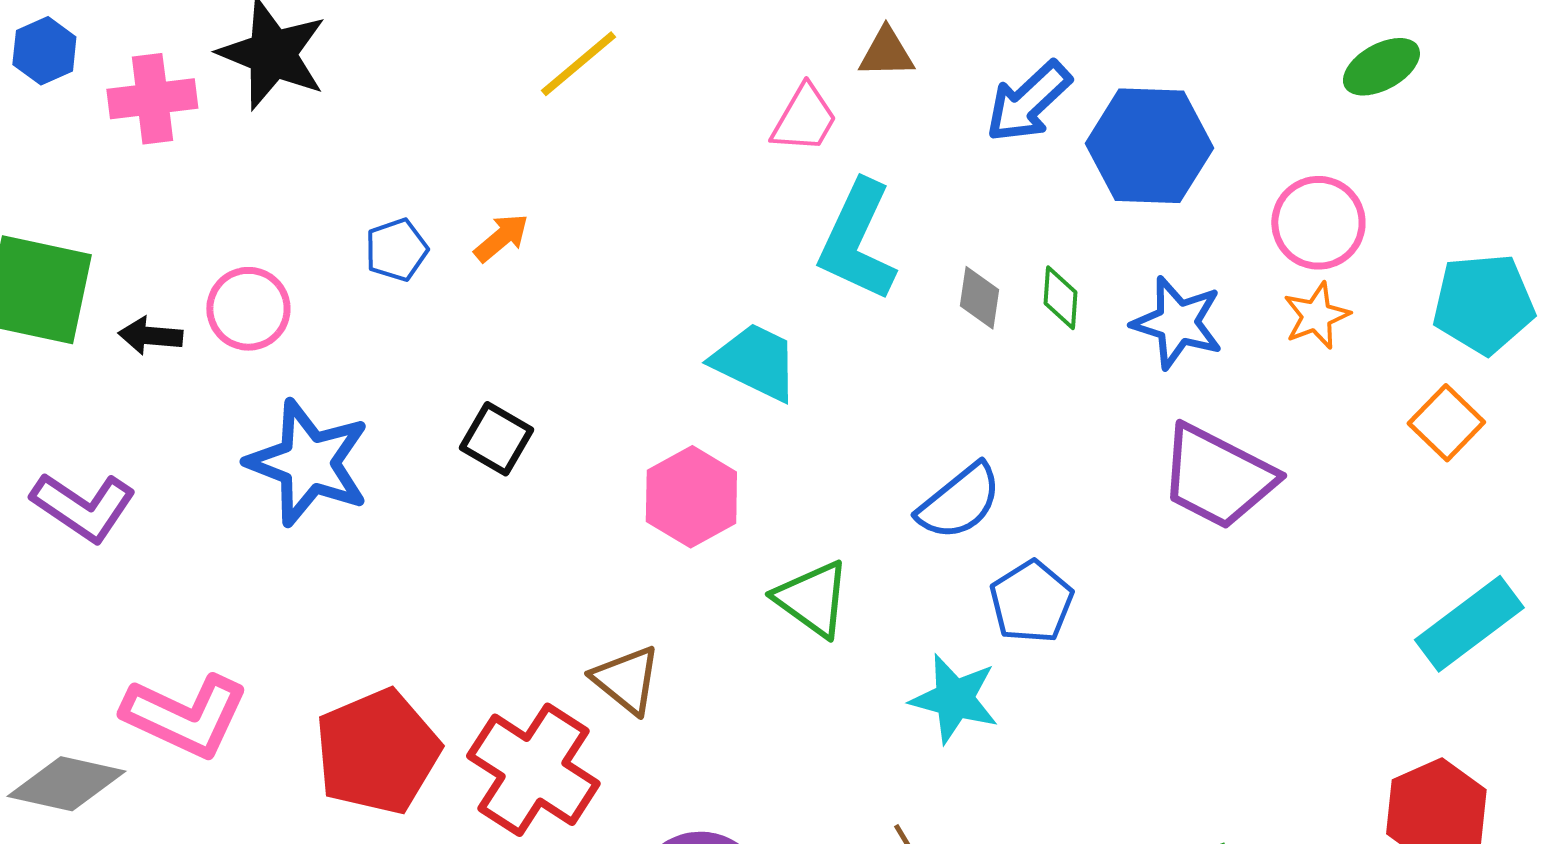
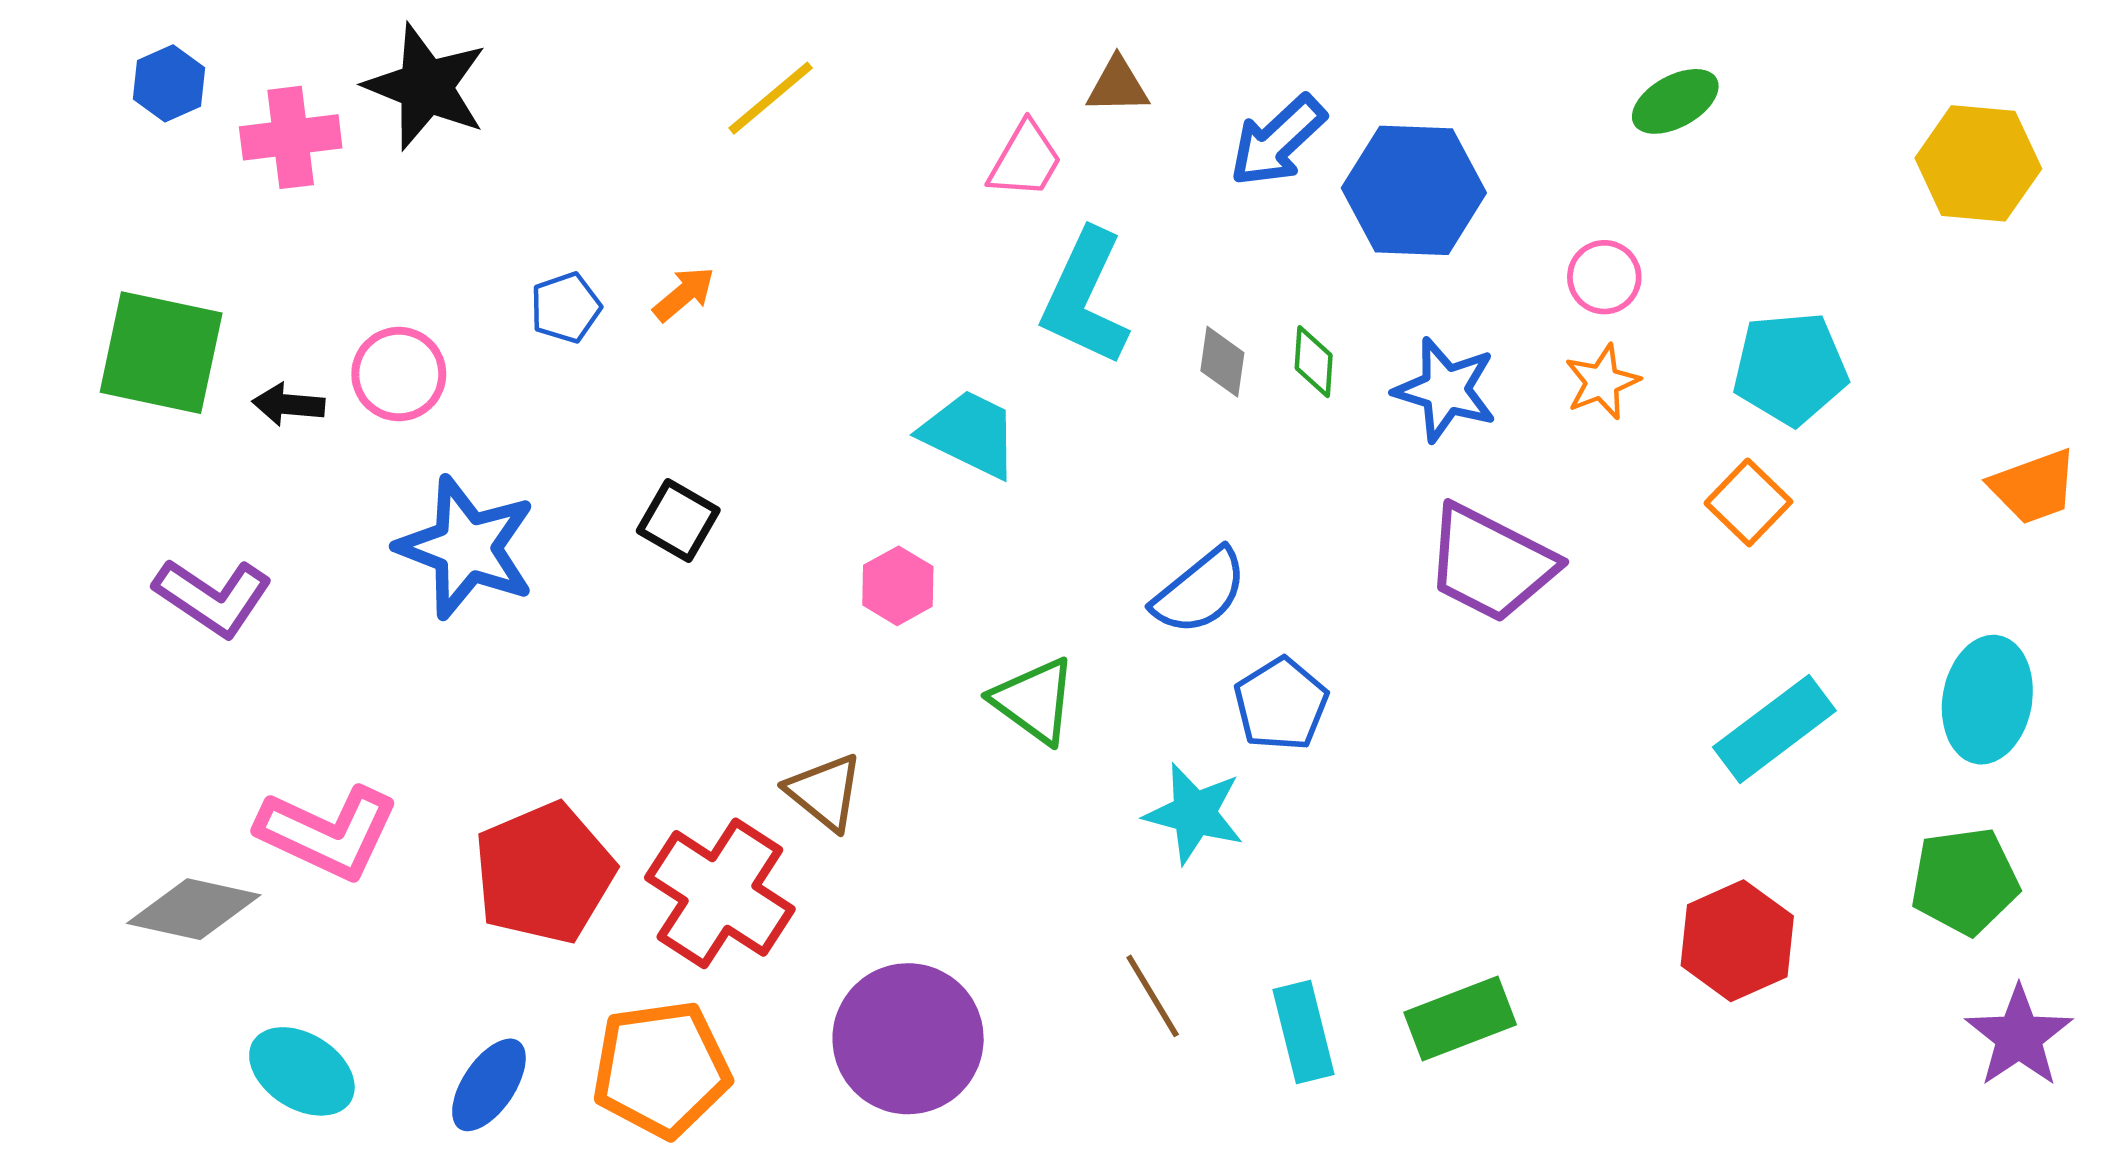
pink circle: (1318, 223) -> (1604, 277), size x0.7
pink hexagon: (691, 497) -> (898, 586), size x0.7

